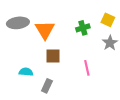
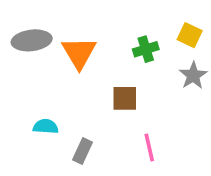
brown square: (53, 56) -> (125, 98), moved
pink line: (87, 68) -> (149, 148), moved

